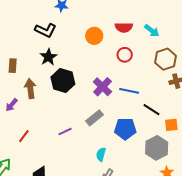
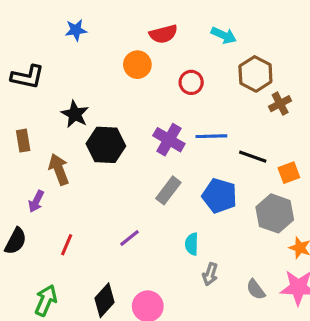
red semicircle: (124, 27) -> (163, 34), moved
black L-shape: (45, 30) -> (27, 77), moved
blue pentagon: (125, 129) -> (219, 196), turned 30
purple line: (65, 131) -> (129, 238), moved

